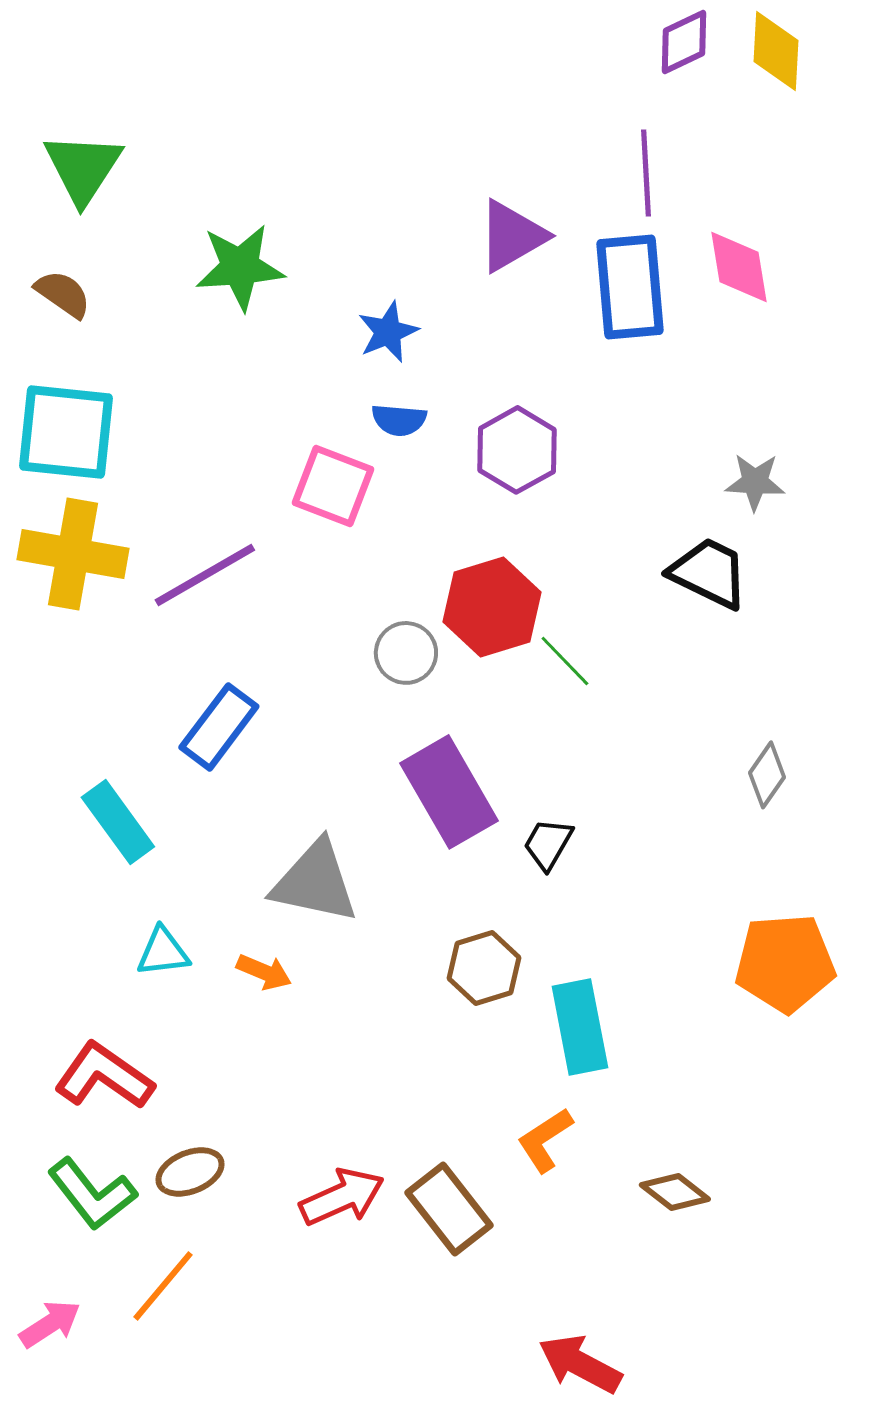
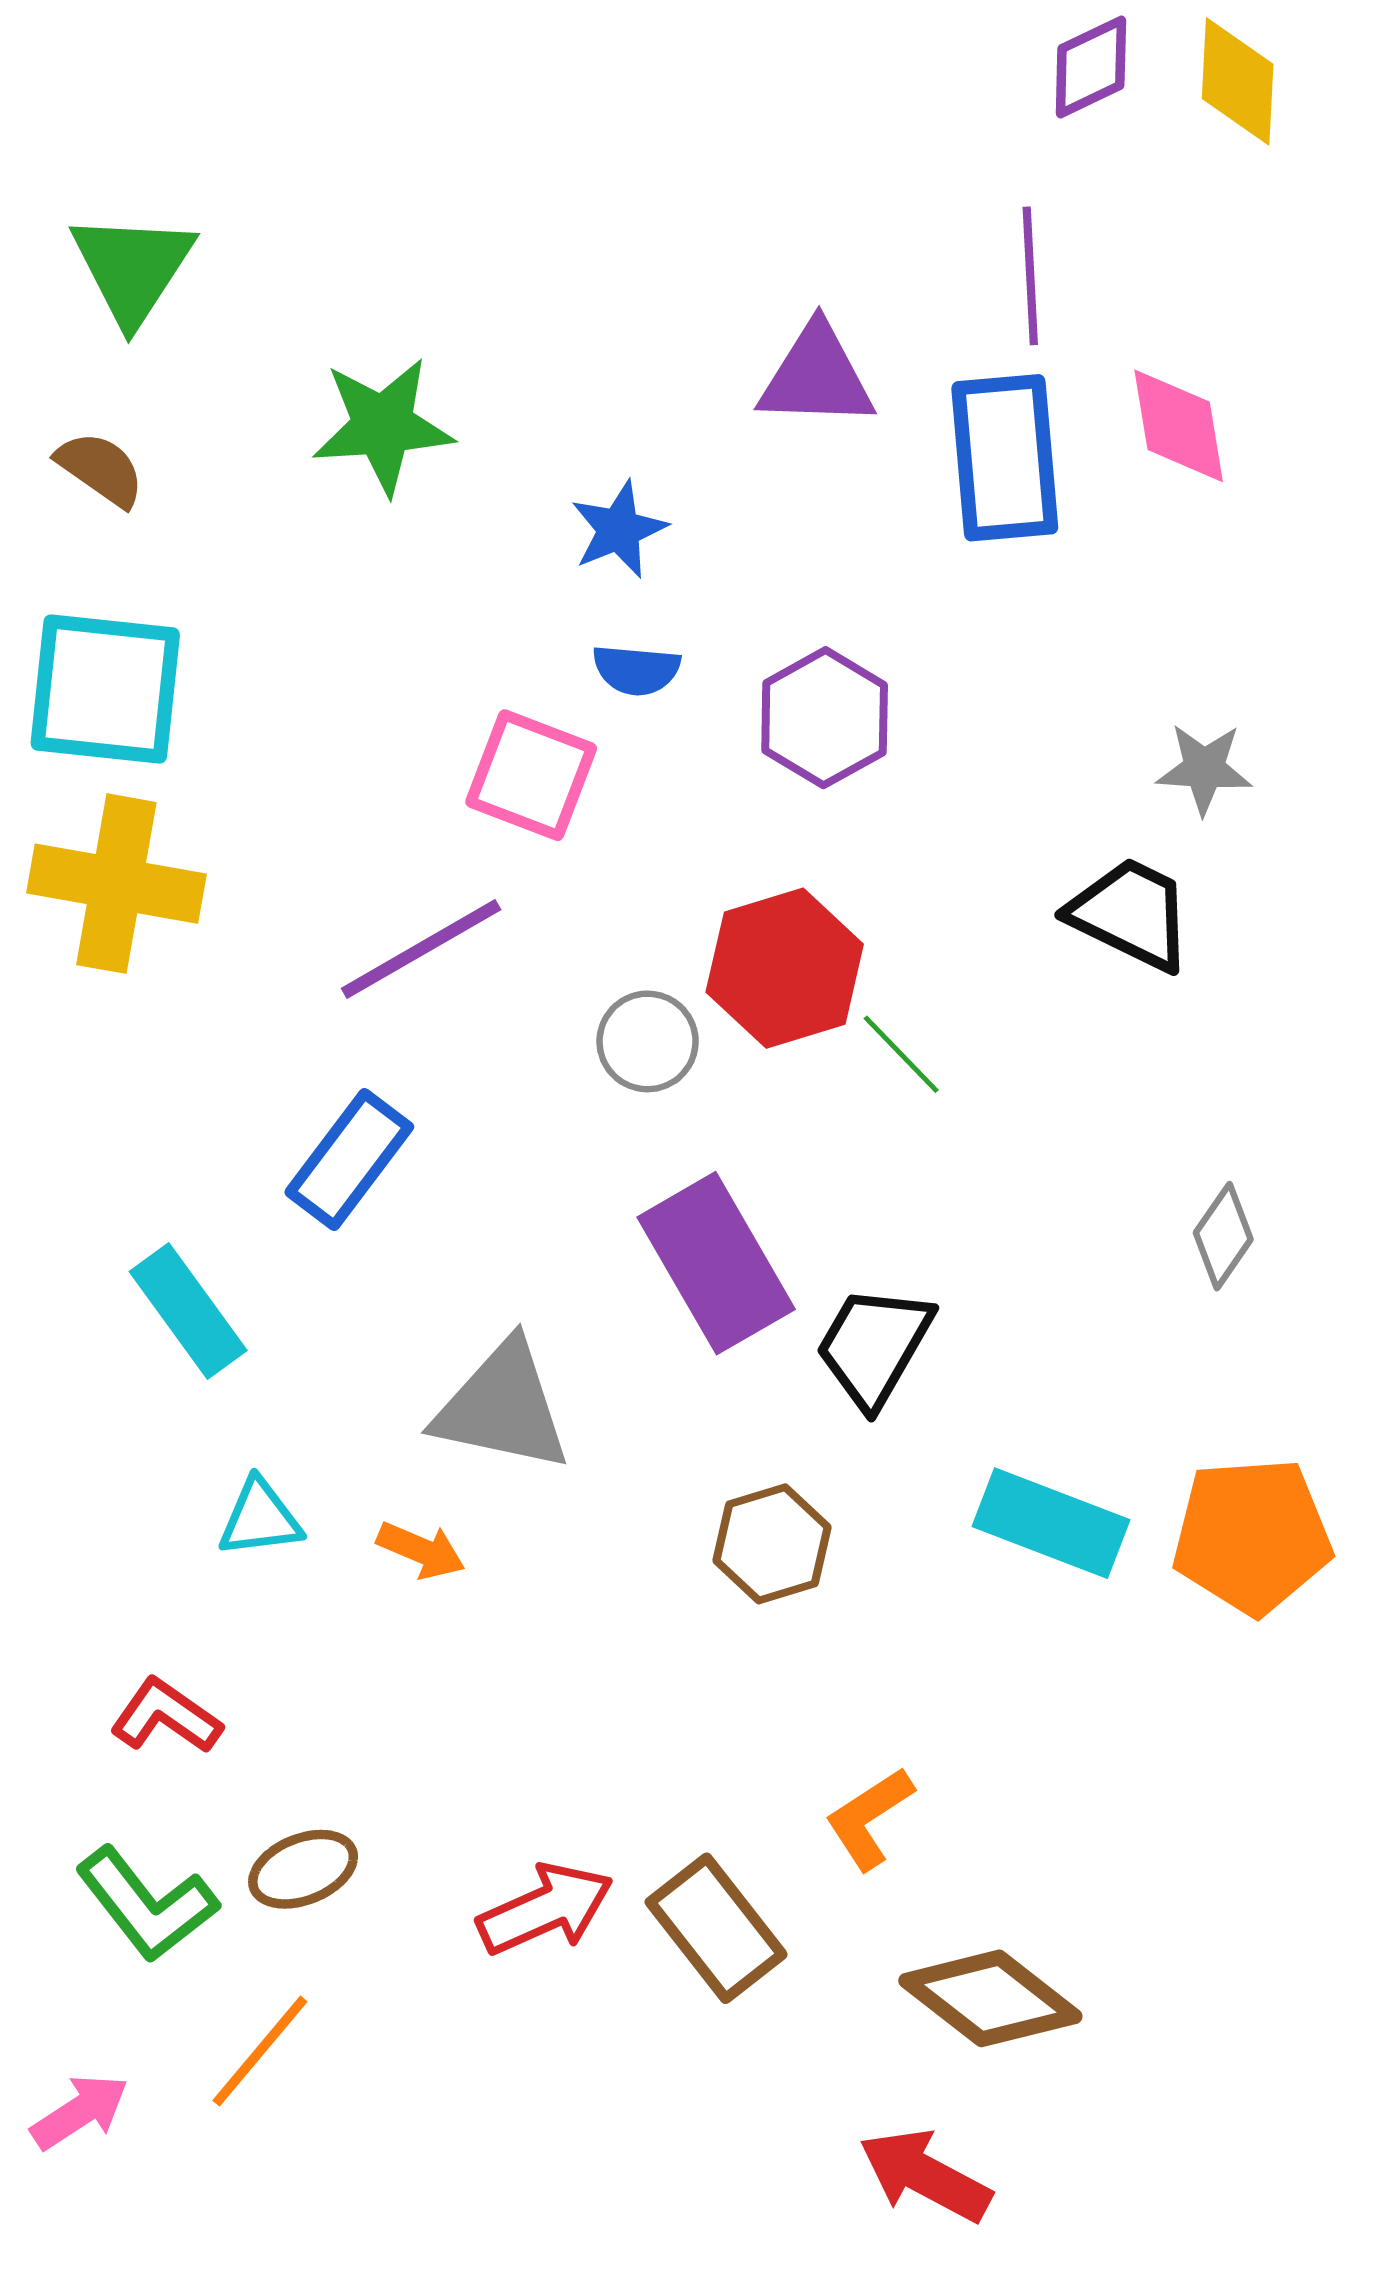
purple triangle: (512, 236) -> (817, 376), turned 32
purple line: (205, 575) -> (421, 949), moved
black trapezoid: (548, 844) -> (874, 1346), size x1.5
cyan rectangle: (580, 1027) -> (1051, 1523), moved, turned -58
red L-shape: (104, 1076) -> (166, 1716), size x0.7
brown diamond: (675, 1192) -> (990, 1998), moved, size x1.6

